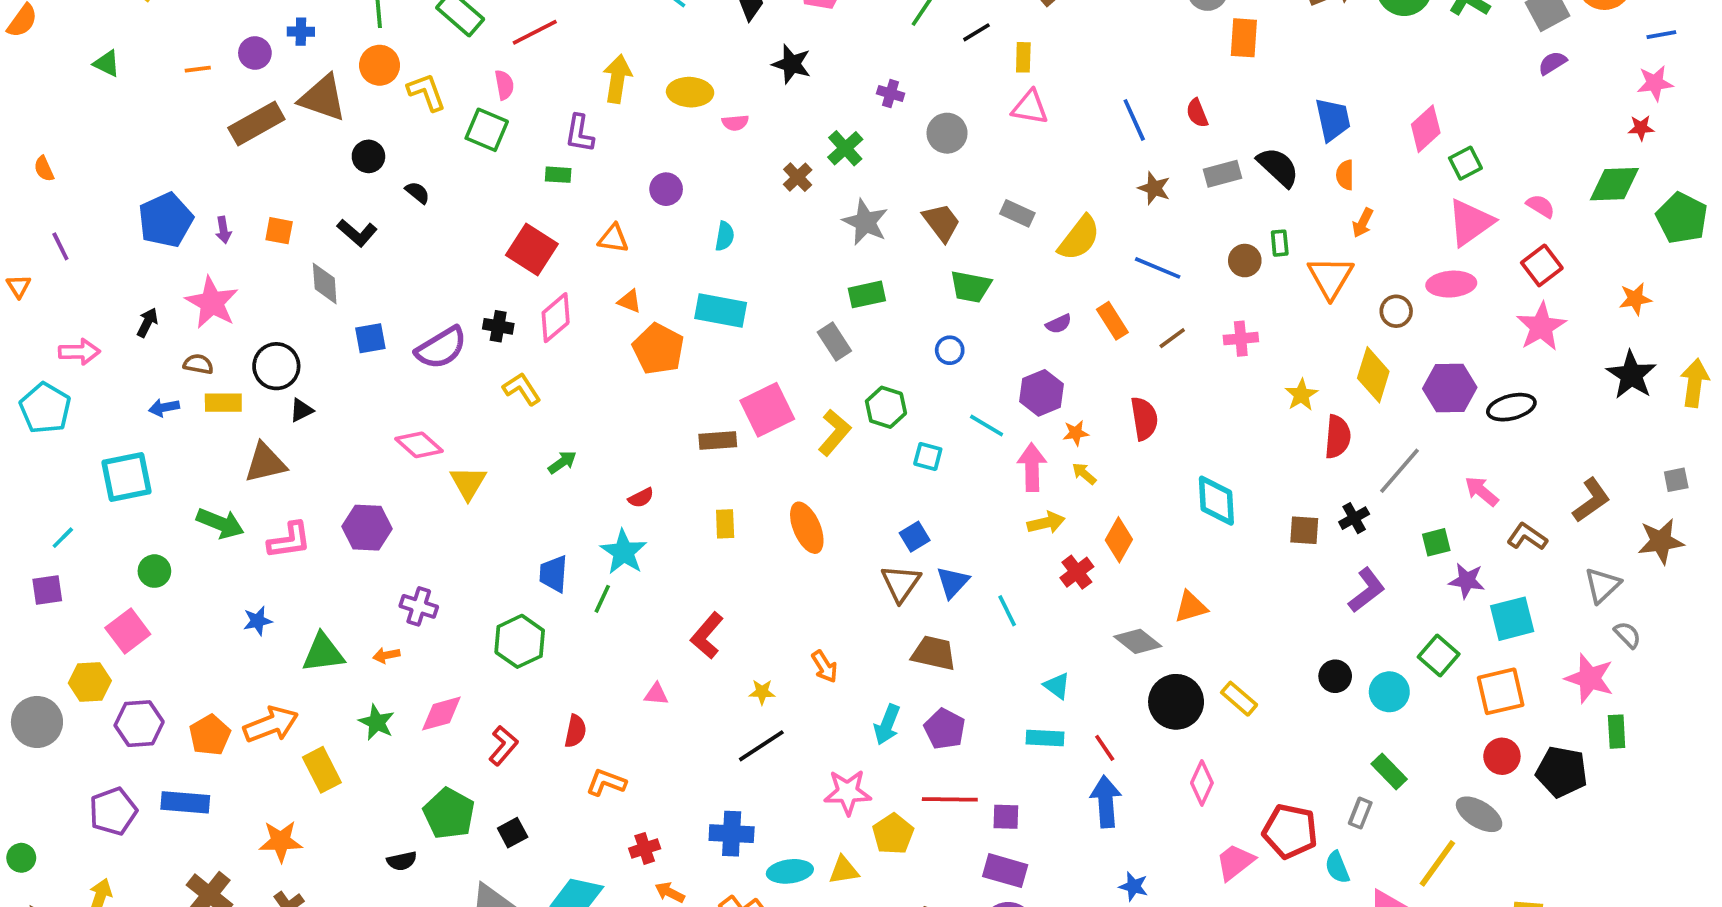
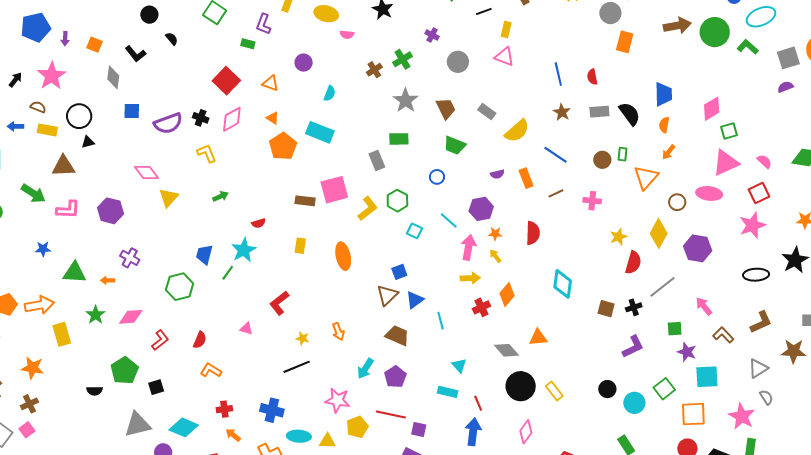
black ellipse: (1511, 407) -> (756, 275), moved

